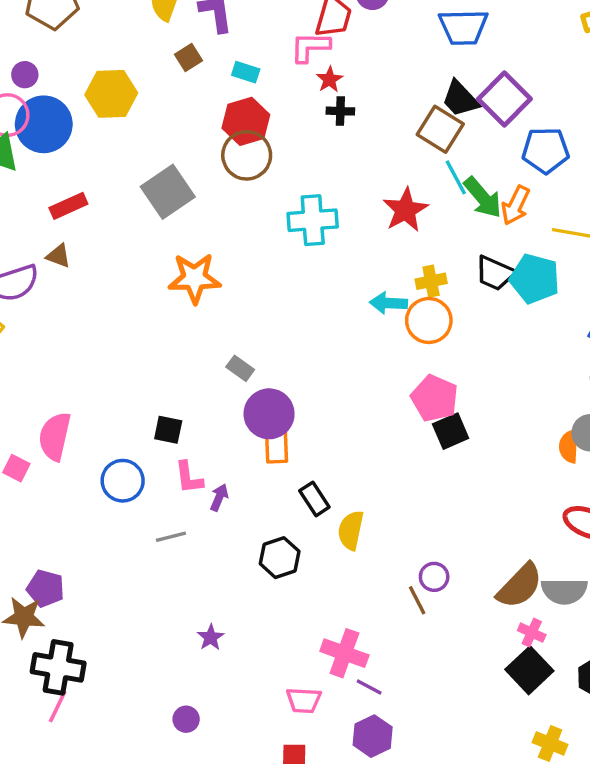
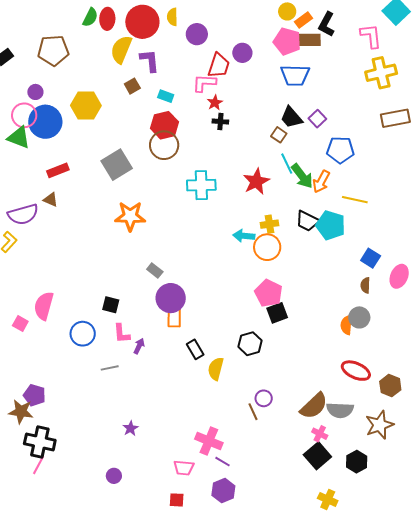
purple square: (504, 99) -> (317, 119), size x0.6
brown square: (440, 129) -> (279, 135), size x0.6
black hexagon: (280, 558) -> (250, 344), moved

